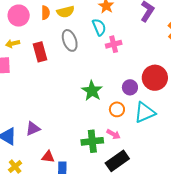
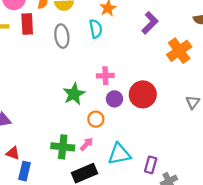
pink cross: (114, 44) -> (105, 76), moved
red rectangle: (40, 52) -> (27, 24), moved
cyan triangle: (145, 113) -> (119, 154), moved
pink arrow: (113, 134) -> (87, 144), turned -88

